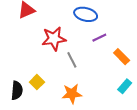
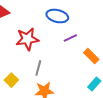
gray line: (72, 60) -> (38, 68), moved, turned 42

